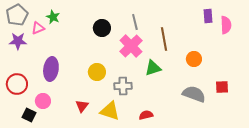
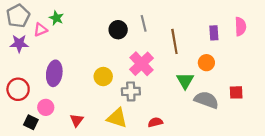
purple rectangle: (208, 16) -> (214, 33), moved
black circle: (102, 28) -> (118, 30), moved
pink cross: (131, 46) -> (142, 64), moved
green triangle: (153, 68) -> (185, 81), moved, turned -42
red triangle: (82, 106) -> (77, 120), moved

